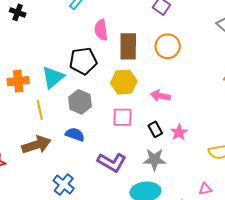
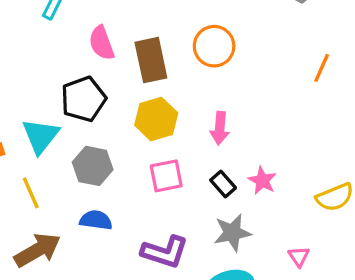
pink arrow: (160, 96) -> (220, 128), turned -84
pink triangle: (205, 189) -> (299, 256), moved, turned -40

